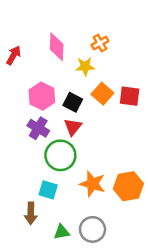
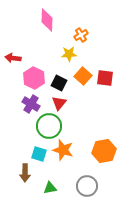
pink diamond: (57, 47) -> (47, 20), moved
red arrow: (14, 55) -> (13, 58), moved, turned -112
orange star: (93, 184) -> (63, 150), moved
gray circle: (93, 229) -> (87, 186), moved

